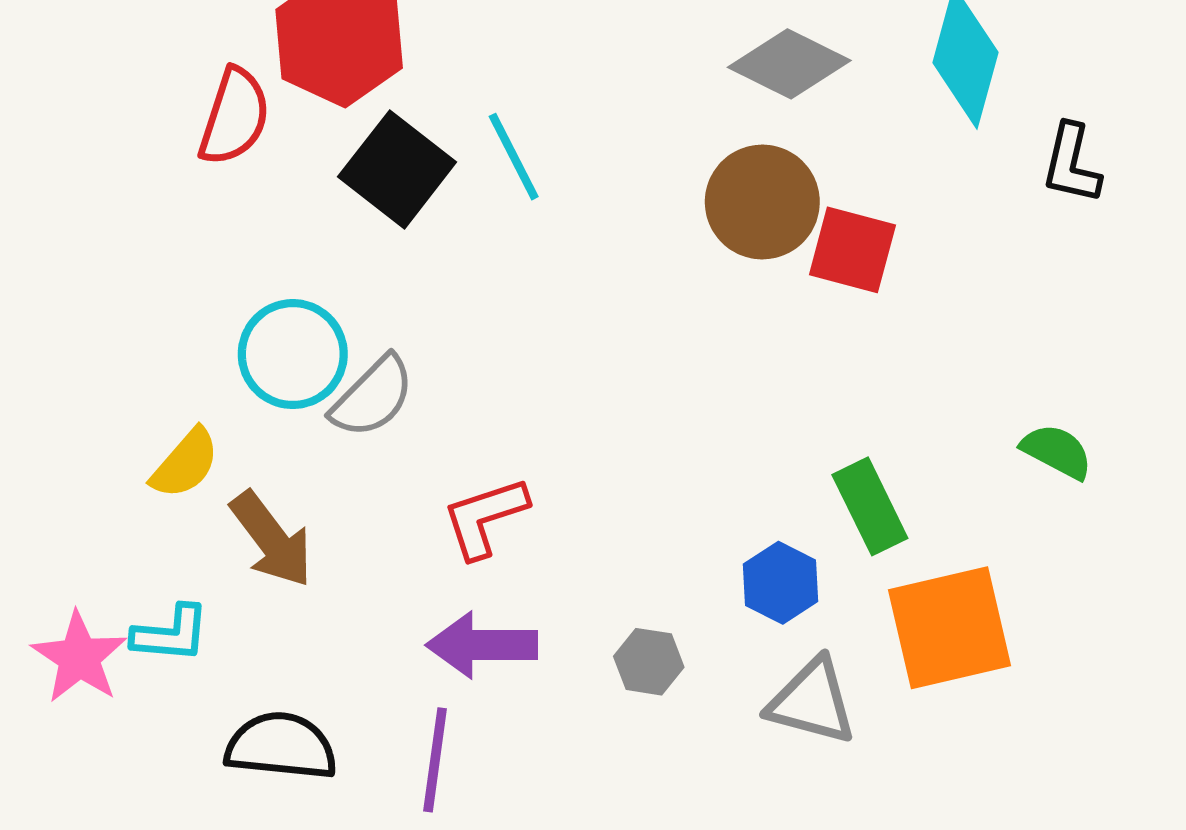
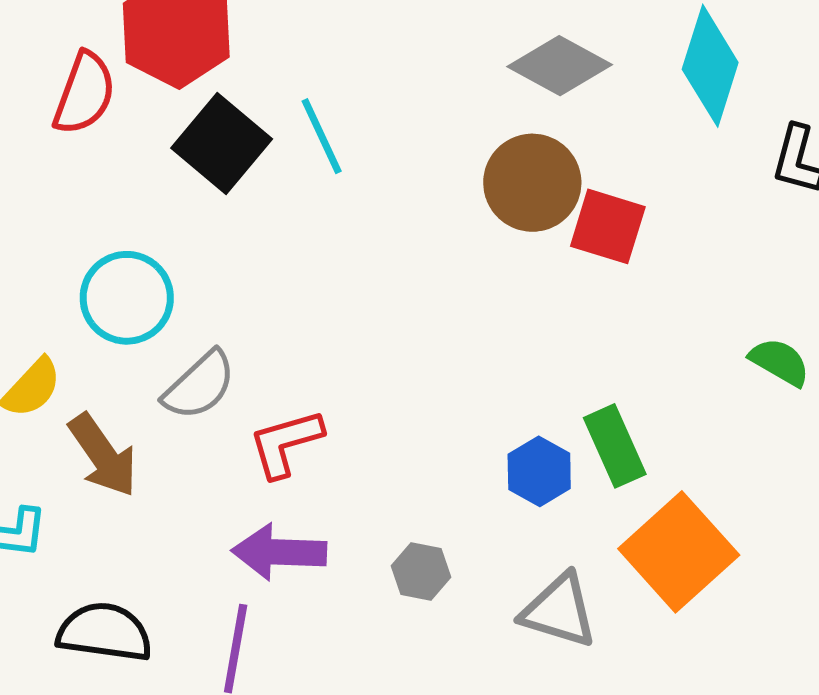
gray semicircle: (373, 397) -> (199, 385), moved
green semicircle: (1057, 451) -> (780, 362), moved
blue hexagon: (781, 583) -> (539, 471), moved
orange square: (949, 628) -> (679, 552), turned -31

